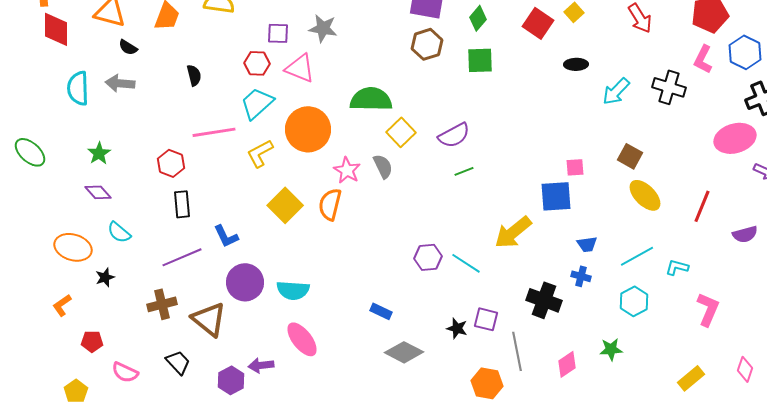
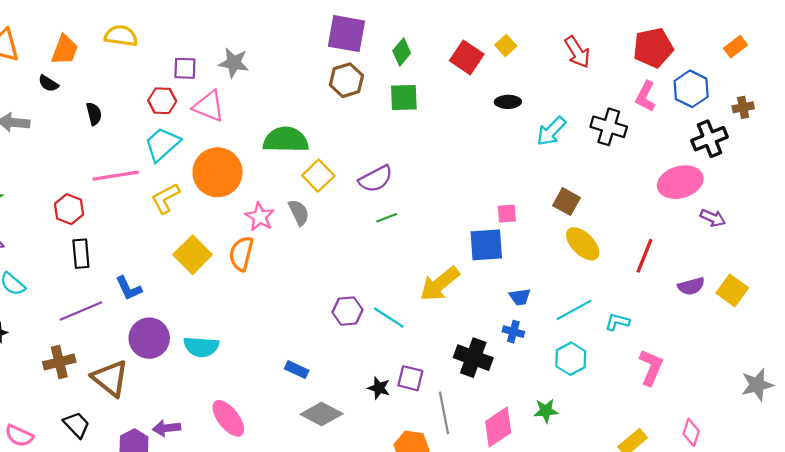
black semicircle: (128, 47) -> (48, 83), moved
pink ellipse: (302, 339) -> (228, 418), moved
pink diamond: (567, 364) -> (498, 427), size x1.4

